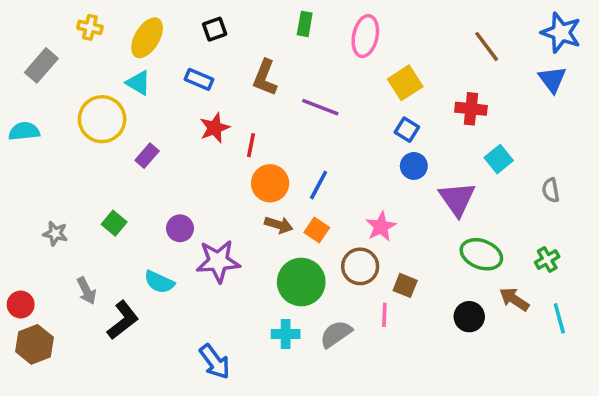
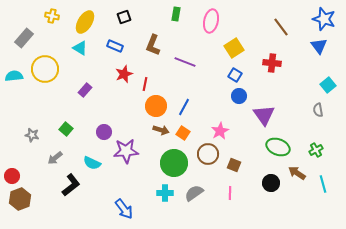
yellow circle: (102, 119) -> (45, 69), moved
cyan square: (499, 159) -> (328, 85), moved
gray arrow: (86, 291) -> (55, 158), moved, turned 77
pink line: (384, 315) -> (230, 193), moved

